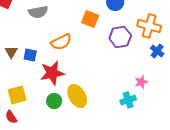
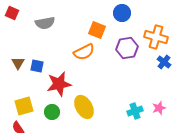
orange semicircle: (61, 42) -> (84, 52), moved
pink star: (141, 82) -> (159, 108), moved
green circle: (54, 101) -> (52, 112), moved

